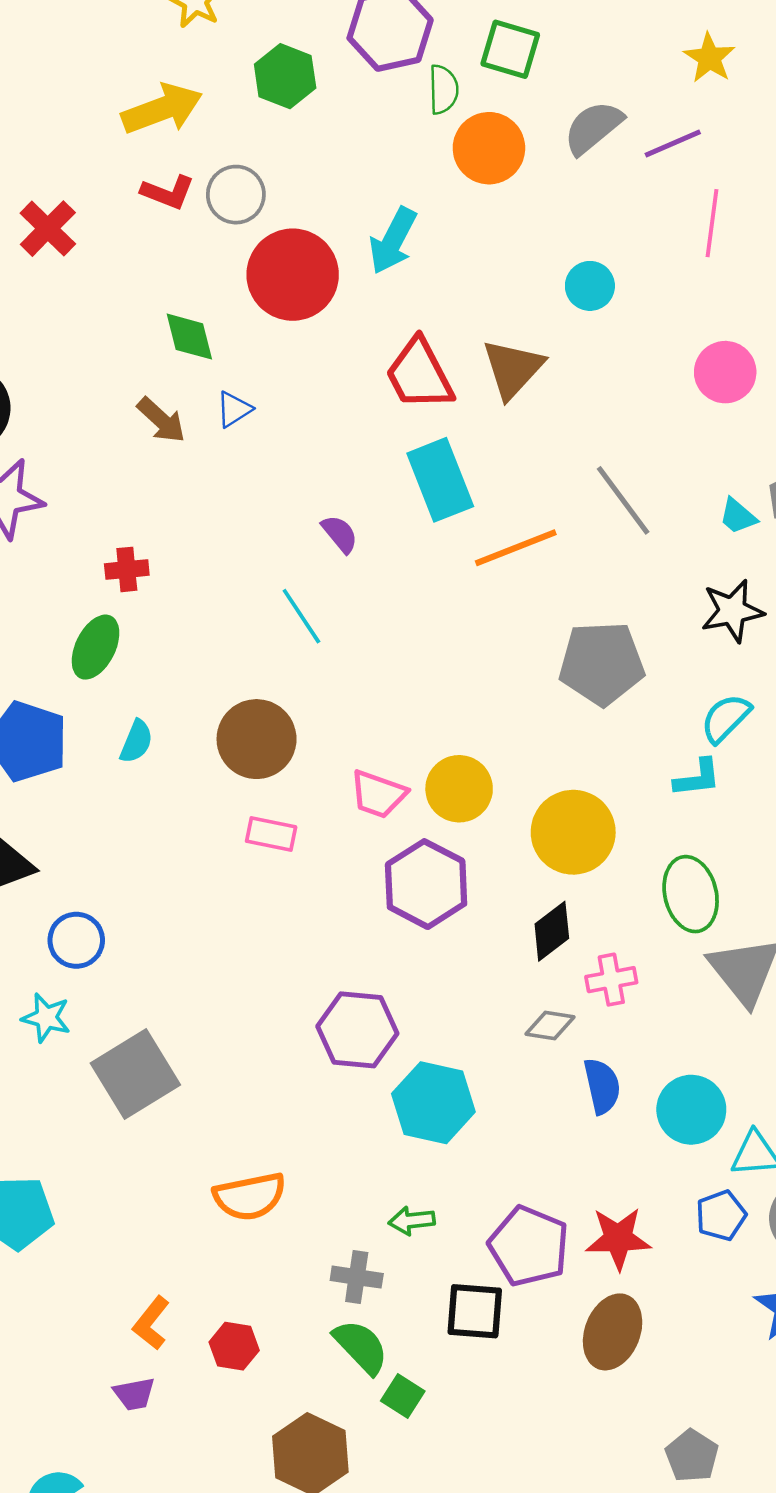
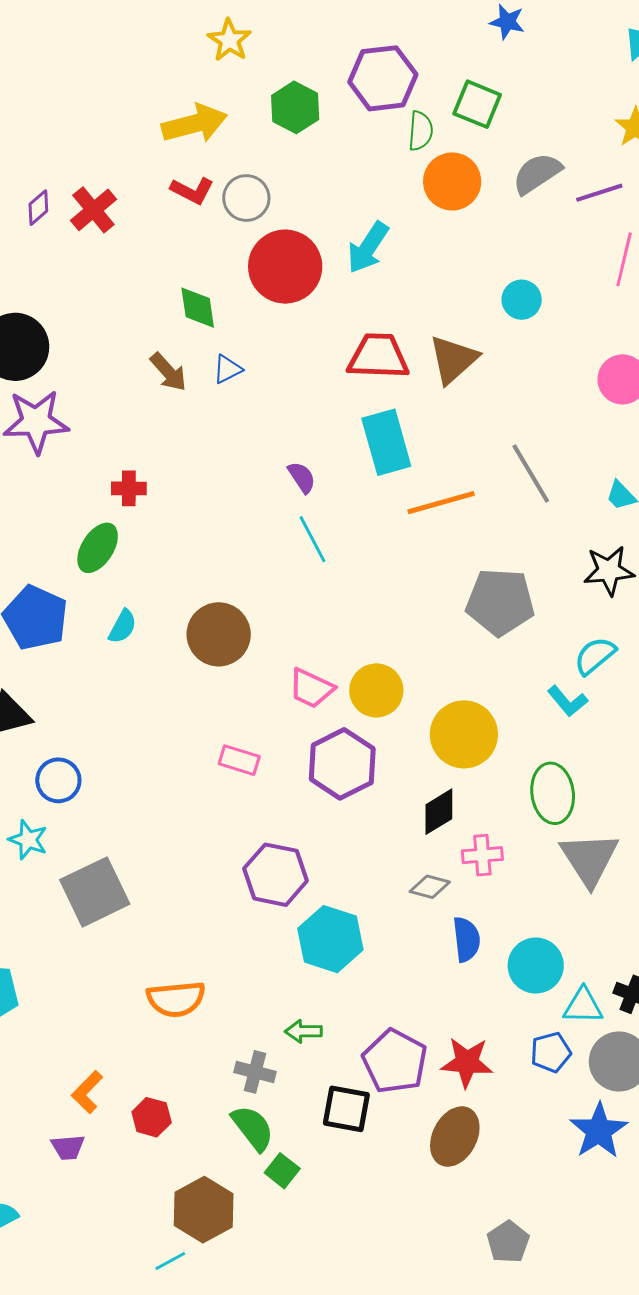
red trapezoid: (419, 374) -> (378, 356), turned 114
cyan line: (301, 616) -> (312, 539), moved
cyan L-shape: (697, 778) -> (567, 701), turned 51
pink rectangle: (271, 834) -> (239, 760), moved

